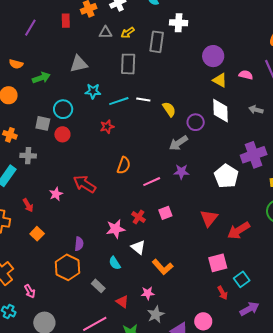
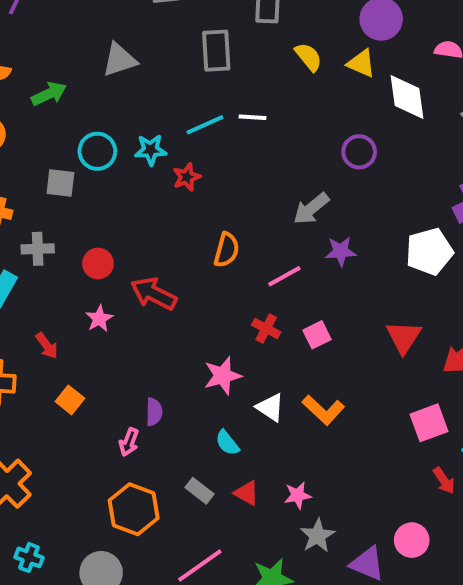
yellow triangle: (220, 80) -> (361, 63), moved
cyan star: (93, 91) -> (151, 150), moved
yellow semicircle: (169, 109) -> (308, 57), moved
white diamond: (220, 111) -> (407, 97), moved
red circle: (62, 134) -> (98, 263), moved
gray arrow: (178, 143) -> (311, 209), moved
white pentagon: (226, 176) -> (429, 252), turned 30
red cross: (138, 217) -> (266, 329), moved
orange hexagon: (68, 267) -> (134, 509), moved
orange L-shape: (163, 267) -> (323, 410), moved
pink arrow: (30, 291) -> (129, 442), moved, turned 56
red triangle: (122, 302) -> (247, 493), moved

